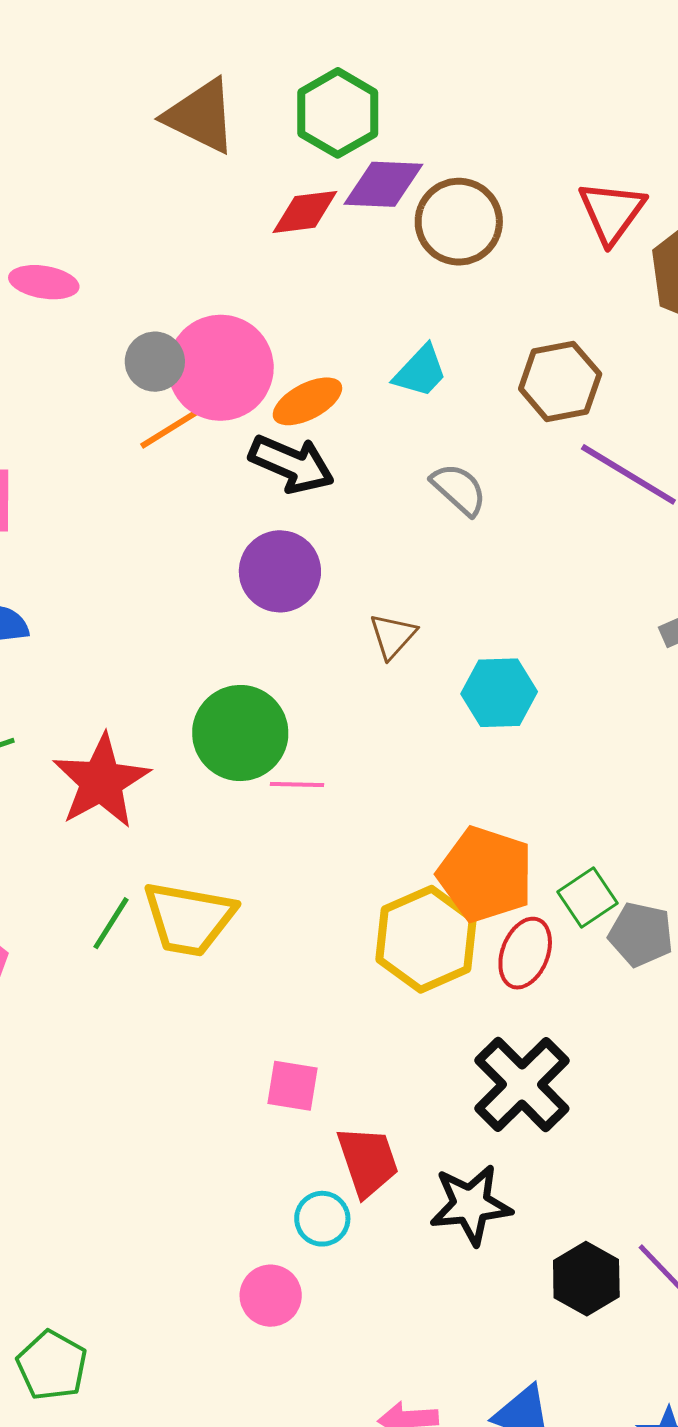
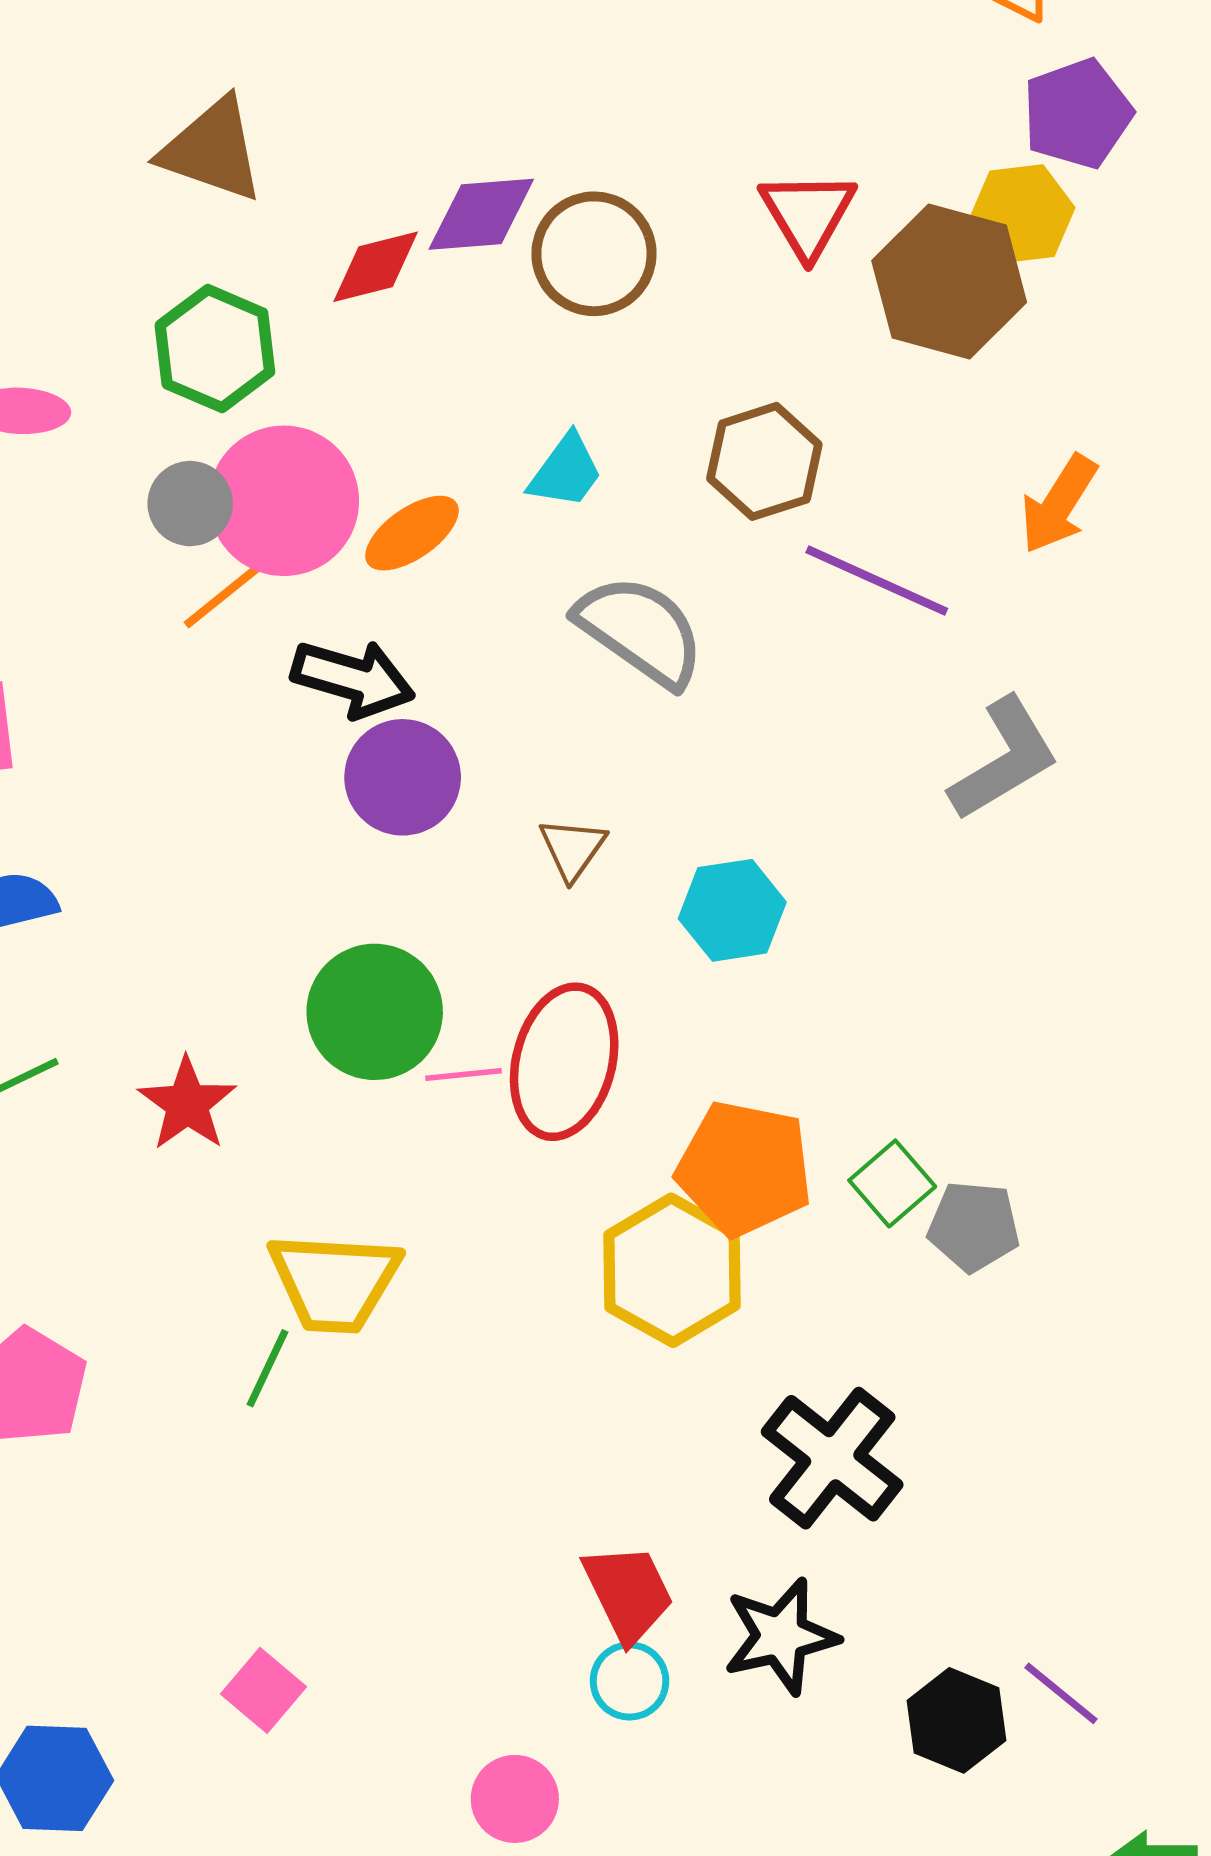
green hexagon: (338, 113) -> (215, 349), moved
black arrow: (292, 464) -> (353, 679), moved
gray semicircle: (459, 489) -> (640, 631), size x1.6
red star: (101, 781) -> (187, 1104), size x0.7
green line: (111, 923) -> (268, 1368), moved
red ellipse: (525, 953) -> (564, 1062), moved, size x1.5
pink square: (292, 1086) -> (264, 1690), moved, turned 38
cyan circle: (322, 1219) -> (630, 1681), moved

